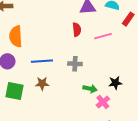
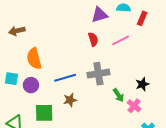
gray cross: (75, 64) -> (98, 74), size x1.5
green arrow: (90, 89) -> (118, 95), turned 56

